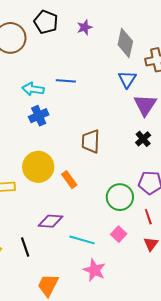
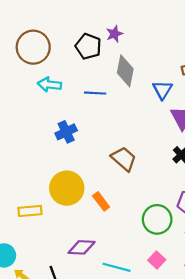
black pentagon: (46, 22) -> (88, 46), moved
gray diamond: (125, 43) -> (125, 71), moved
cyan arrow: (33, 89) -> (49, 85), moved
brown trapezoid: (91, 141) -> (124, 159), turned 130

